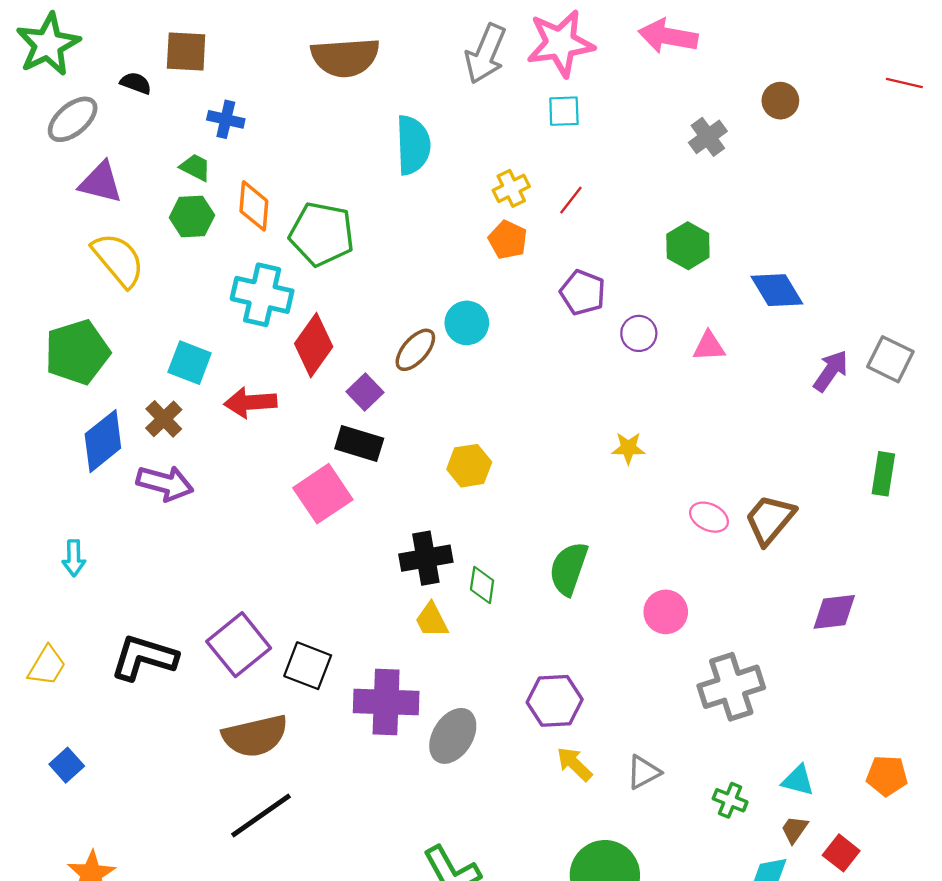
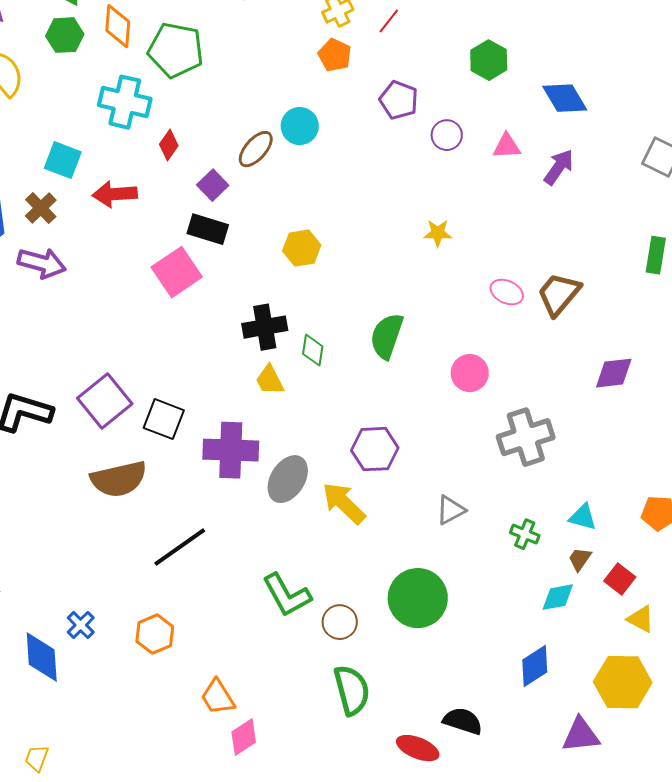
red diamond: (314, 345) -> (169, 145), size x0.6
purple arrow: (831, 371) -> (559, 167), moved
yellow arrow: (574, 764) -> (344, 503), moved, size x1.4
black line: (261, 815) -> (180, 547), moved

